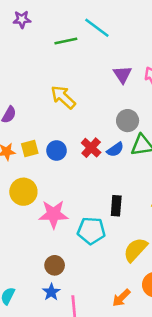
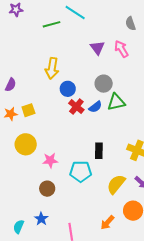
yellow arrow: (63, 97) -> (52, 68), turned -120
blue circle: (57, 151) -> (68, 89), moved
pink star: (53, 214) -> (50, 160), size x0.7
brown circle: (55, 265) -> (47, 189), moved
blue star: (51, 292) -> (41, 219), moved

